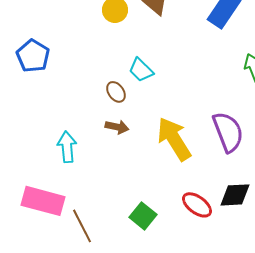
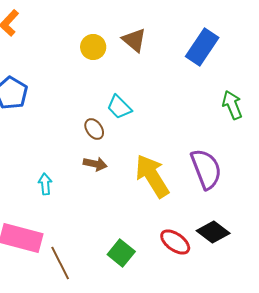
cyan arrow: (67, 147) -> (45, 184), size x0.7
black diamond: (235, 195) -> (213, 232), turned 40

